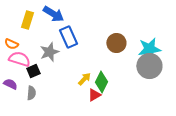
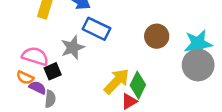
blue rectangle: (68, 37) -> (97, 29), turned -40
orange semicircle: (11, 44) -> (25, 78), moved
yellow arrow: (84, 79) -> (117, 81), size x1.6
purple semicircle: (10, 84) -> (38, 88), moved

